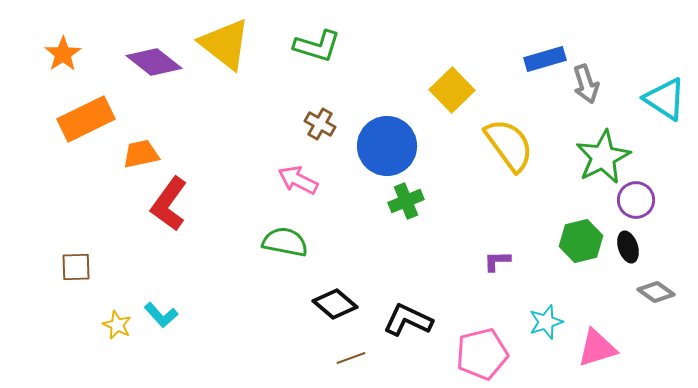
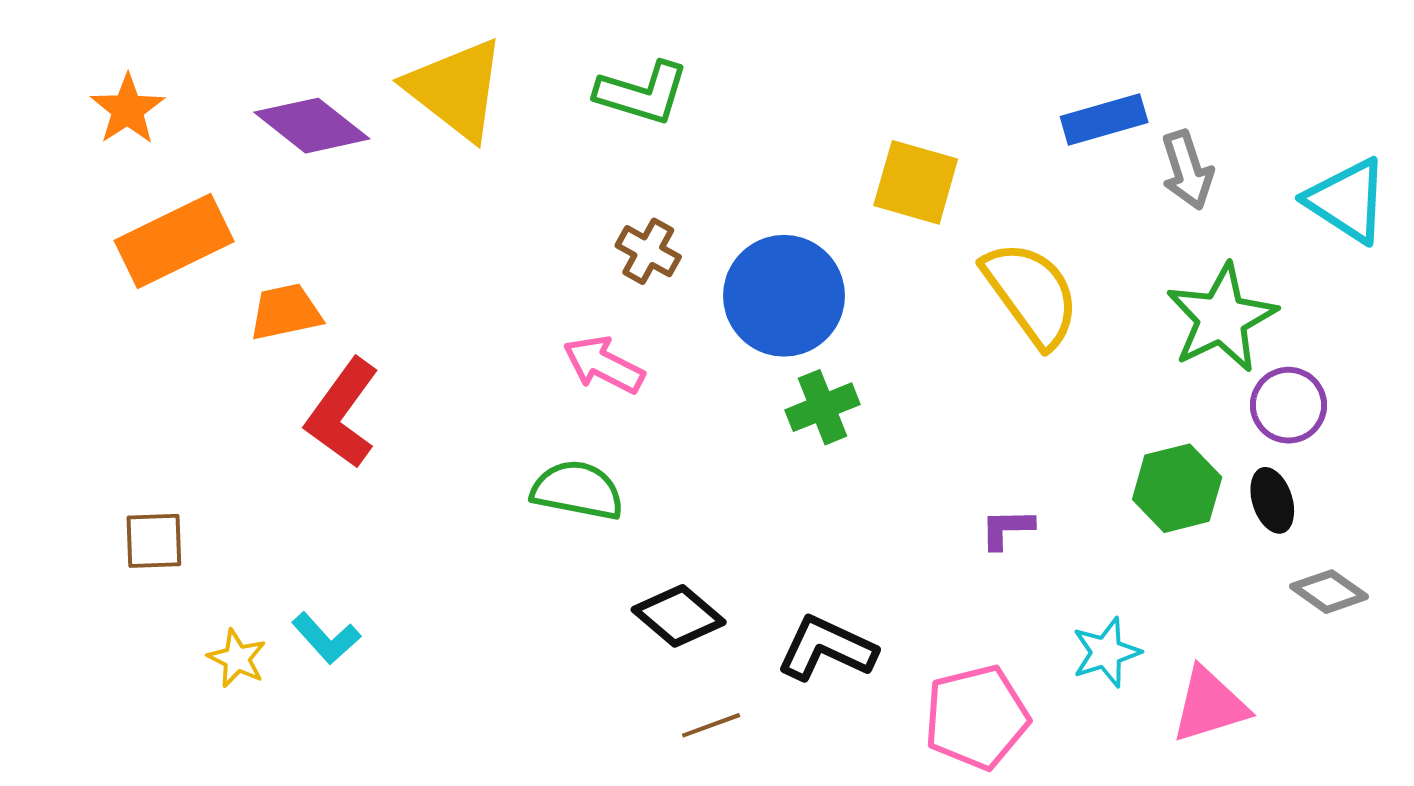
yellow square: (452, 90) -> (916, 182), turned -30

